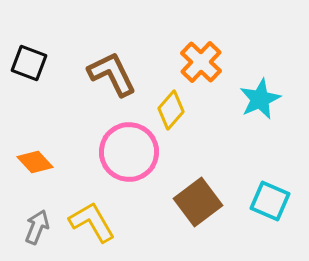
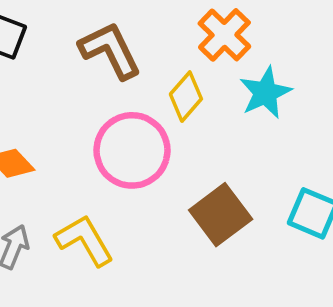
cyan star: (260, 99) -> (265, 93), moved

